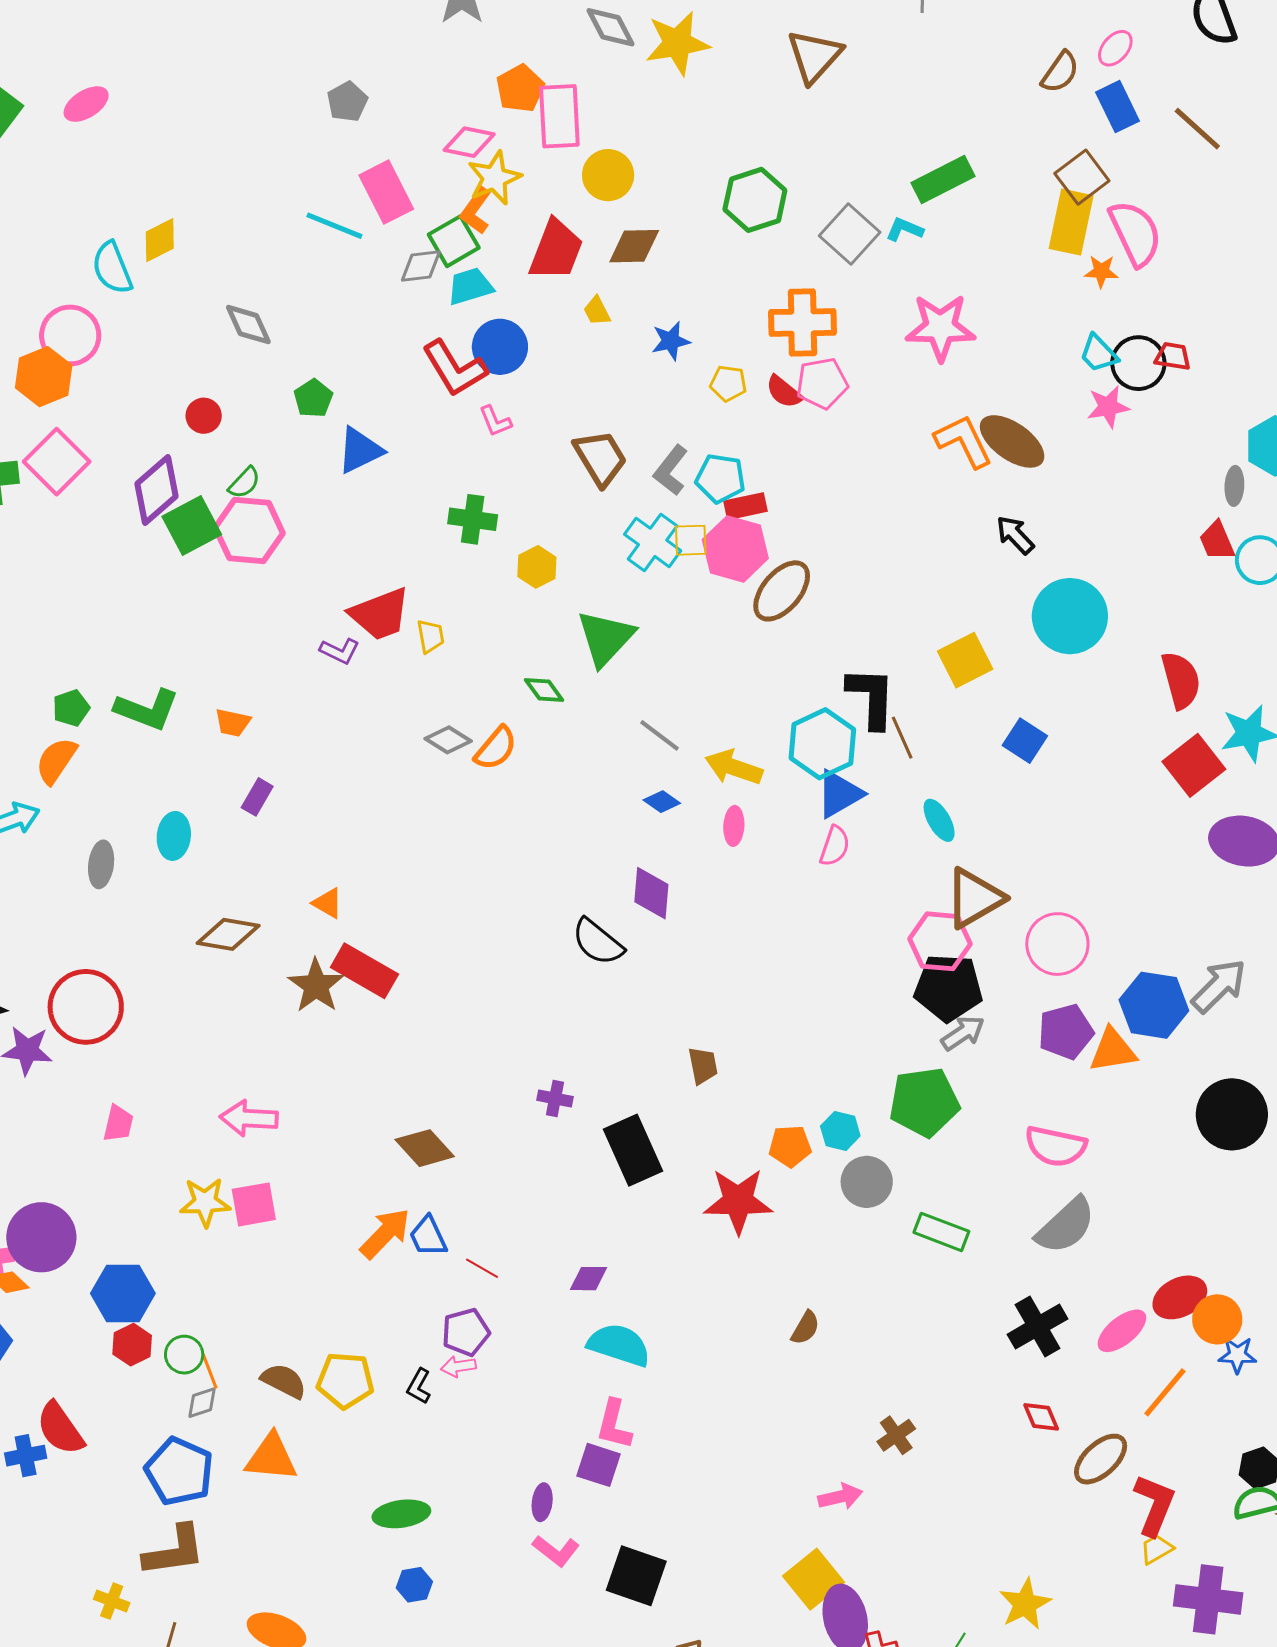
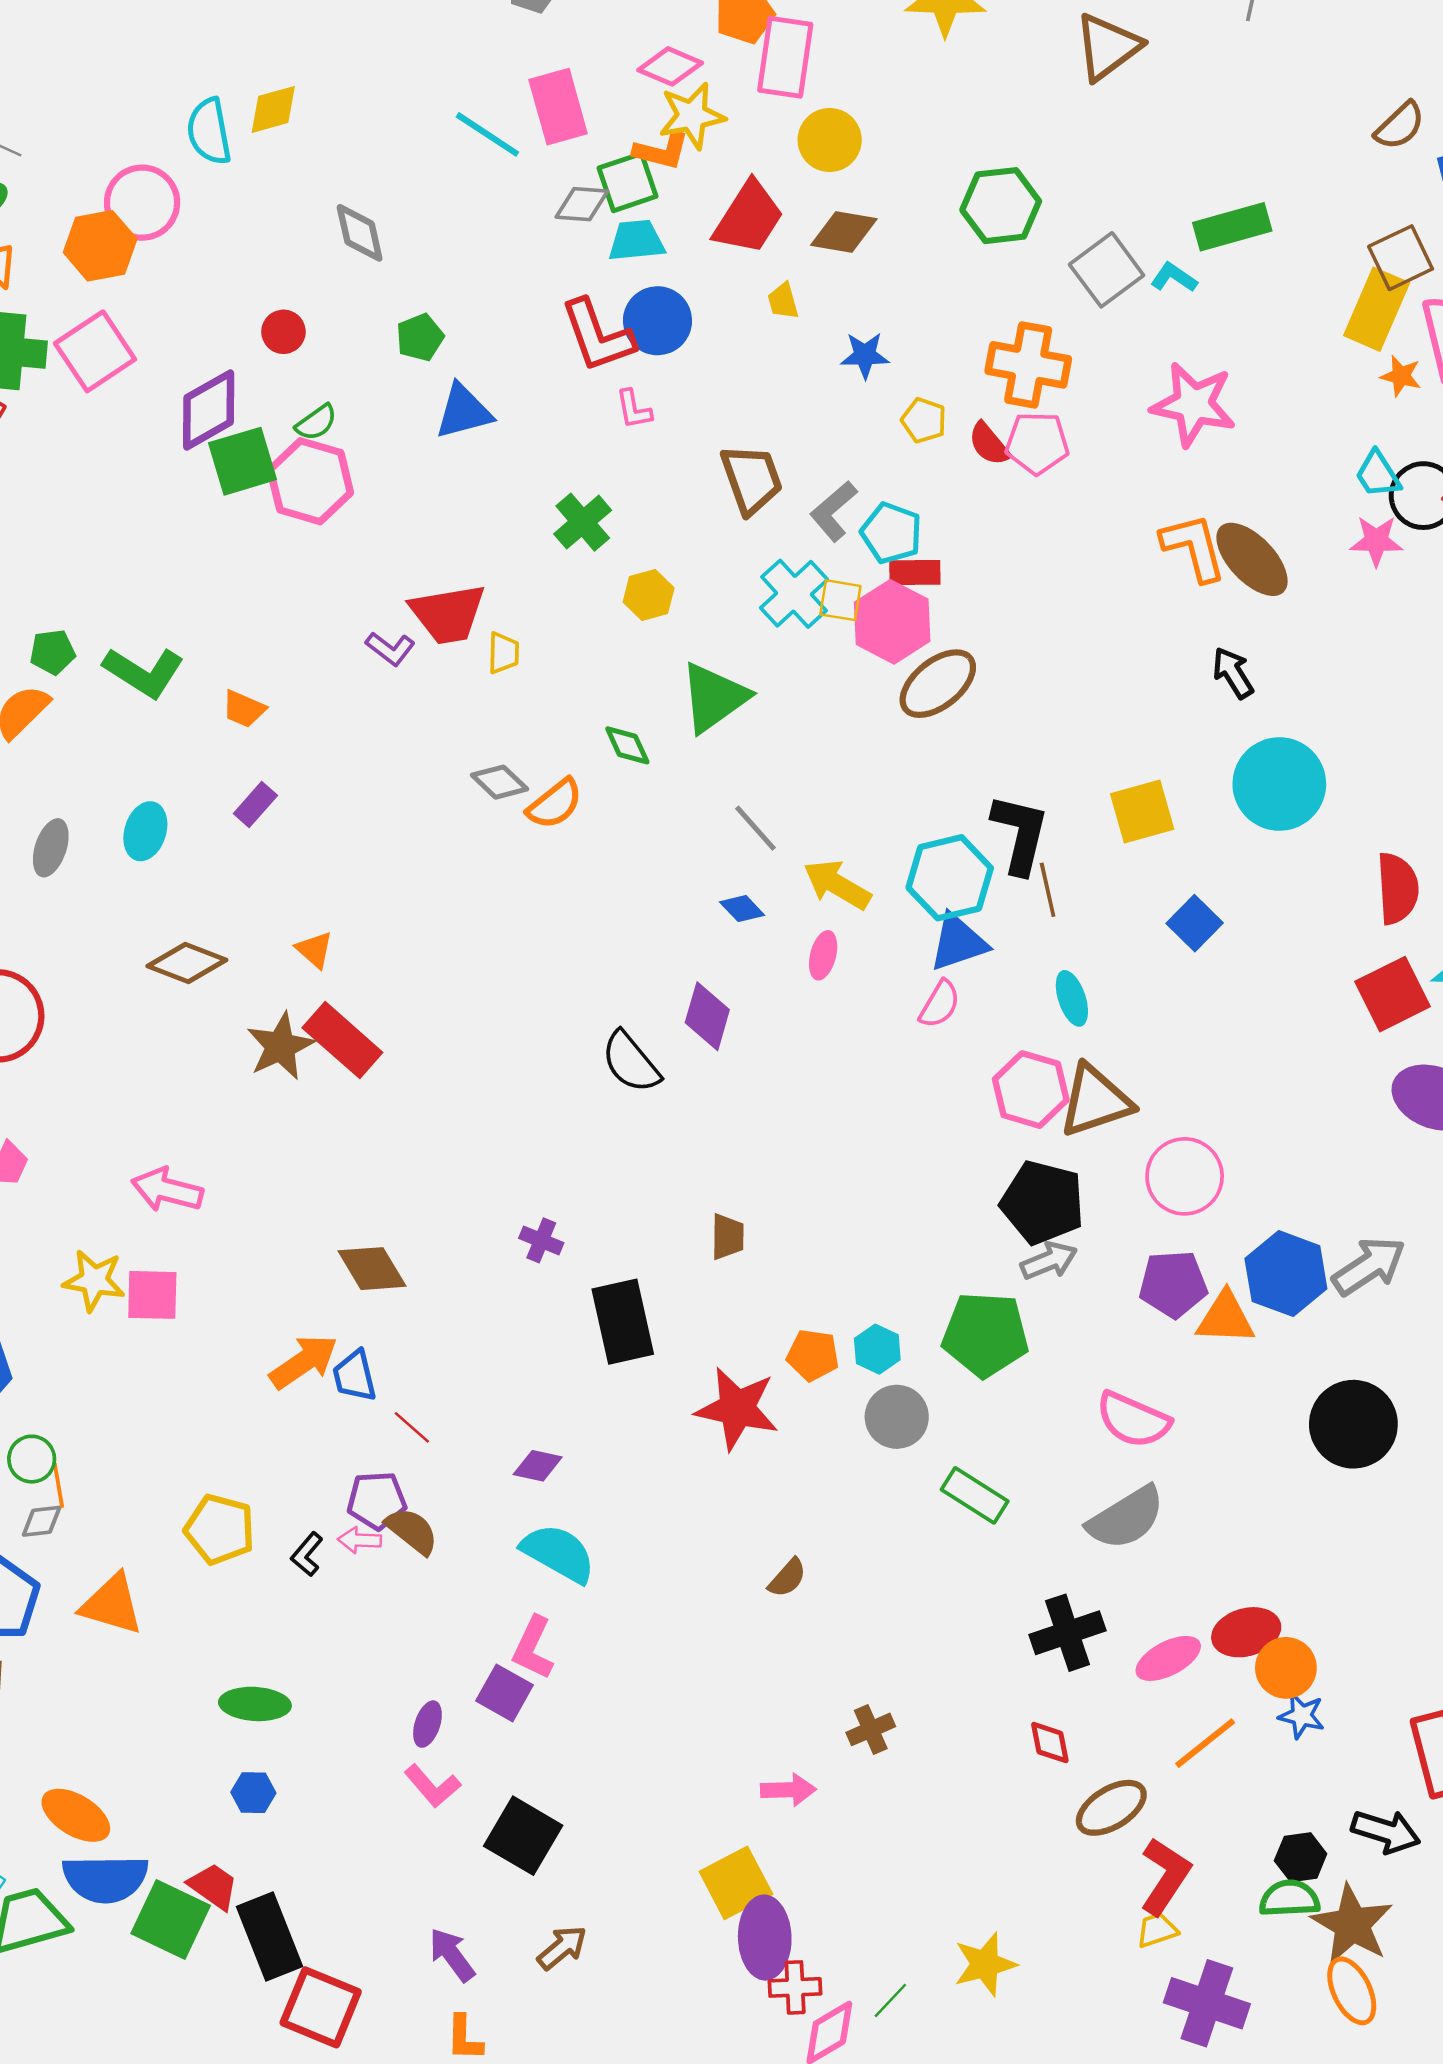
orange L-shape: (476, 211) -> (661, 151), turned -123
green cross: (473, 519) -> (583, 522), turned 30
pink hexagon: (940, 941) -> (1031, 1090), moved
brown semicircle: (284, 1381) -> (412, 1531), moved

